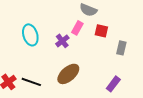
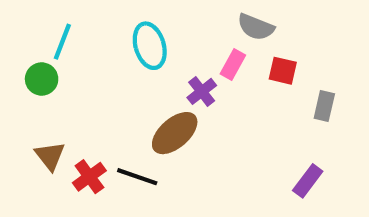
cyan ellipse: (30, 35) -> (150, 46), moved
brown ellipse: (68, 74) -> (175, 133), moved

